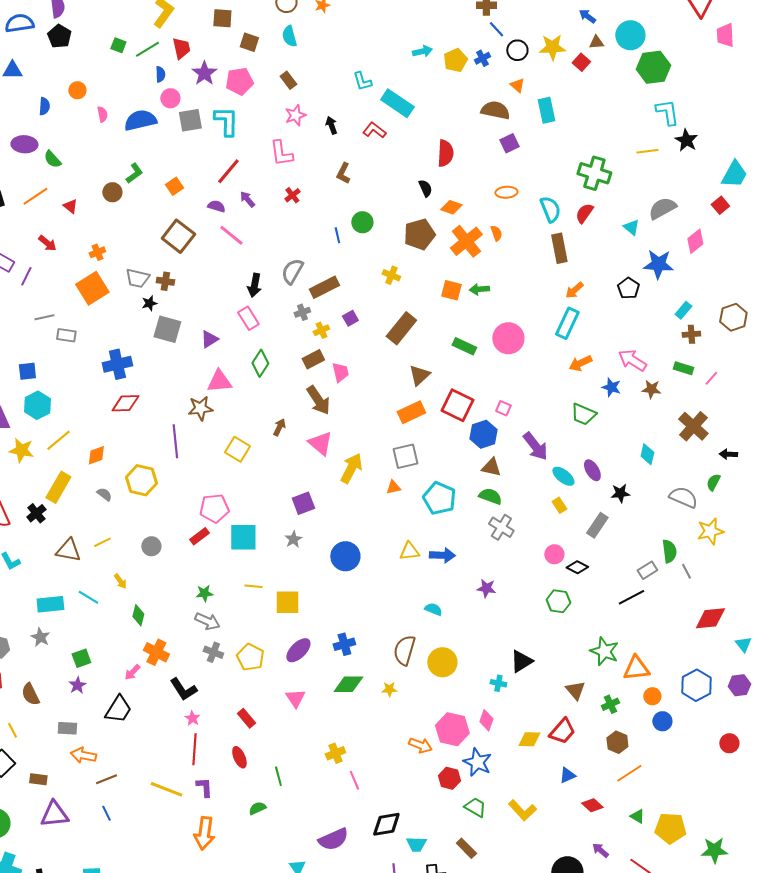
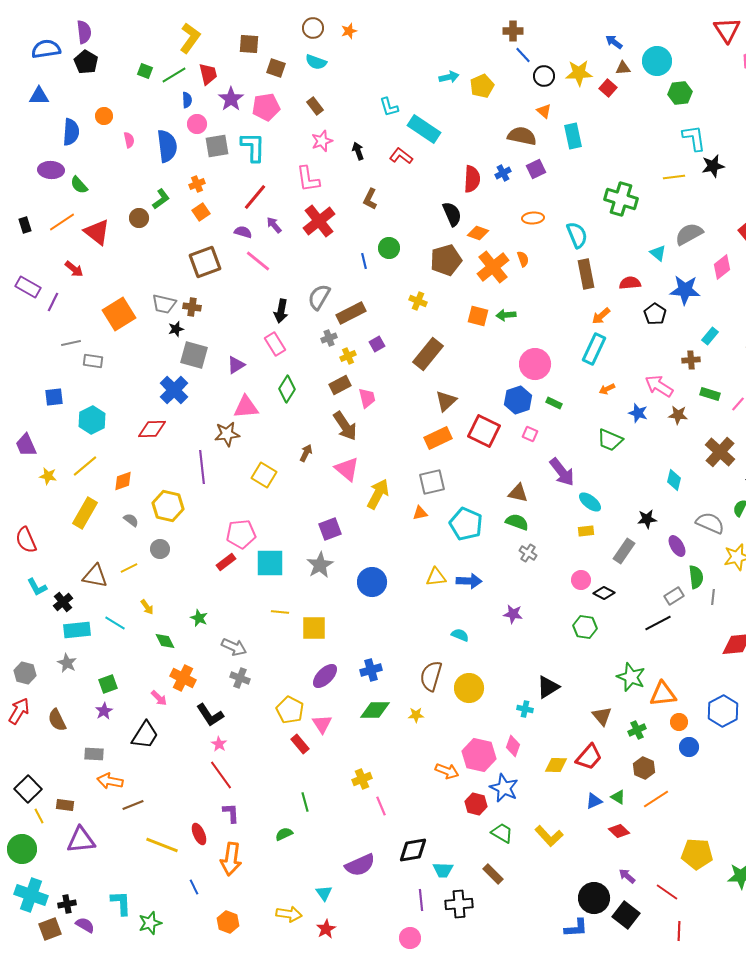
cyan semicircle: (289, 36) -> (316, 62), turned -55
blue cross: (482, 58) -> (503, 173), moved
green hexagon: (653, 67) -> (680, 93), size x0.7
blue semicircle: (44, 106) -> (71, 132), size x1.5
blue semicircle: (140, 120) -> (167, 146), turned 96
black star: (686, 140) -> (713, 166), turned 30
black semicircle: (425, 188) -> (452, 214), size x1.4
red cross: (292, 195) -> (319, 221), size x2.0
red triangle: (70, 206) -> (97, 232), size x1.8
red semicircle: (584, 213) -> (630, 283), moved, turned 50
brown square: (178, 236) -> (205, 262), turned 32
orange cross: (97, 252) -> (197, 184), moved
brown cross: (691, 334) -> (691, 360), moved
green rectangle: (464, 346) -> (554, 403), moved, size x0.7
orange arrow: (580, 363) -> (607, 389), size x0.7
blue cross: (117, 364) -> (174, 390), moved, turned -32
cyan hexagon: (37, 405) -> (92, 420), moved
blue hexagon: (483, 434) -> (518, 400), moved
yellow star: (21, 450) -> (48, 476), size x0.7
purple ellipse: (592, 470) -> (677, 546), moved
yellow rectangle: (559, 505) -> (586, 531), turned -63
black cross: (36, 513) -> (63, 602), moved
gray cross: (501, 527) -> (528, 553), size x0.7
gray star: (293, 539) -> (320, 565), size x1.5
gray circle: (151, 546) -> (160, 549), moved
gray line: (686, 571) -> (713, 597), turned 35
green star: (204, 593) -> (199, 618), moved, turned 30
green diamond: (138, 615) -> (165, 641), turned -40
yellow pentagon: (250, 657) -> (290, 710), moved
pink arrow: (132, 672) -> (159, 698), turned -90
red rectangle: (246, 718) -> (300, 744), moved
yellow line: (12, 730) -> (39, 816), moved
red line: (194, 749) -> (221, 775), turned -40
red ellipse: (239, 757) -> (199, 834), moved
yellow line: (166, 789) -> (162, 845), moved
blue line: (106, 813) -> (194, 887), moved
green triangle: (637, 816) -> (618, 797), moved

